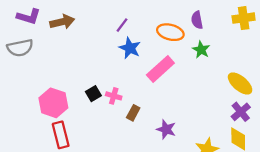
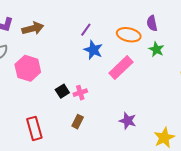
pink cross: (114, 96) -> (80, 93), turned -32
pink hexagon: (53, 103) -> (28, 68), moved
brown rectangle: (133, 113) -> (78, 122), moved

